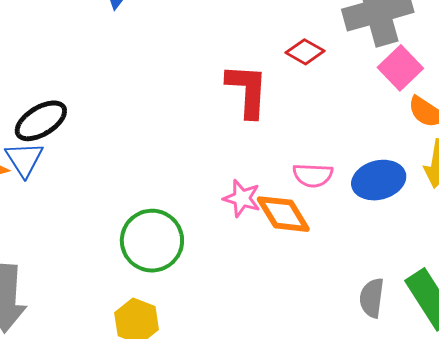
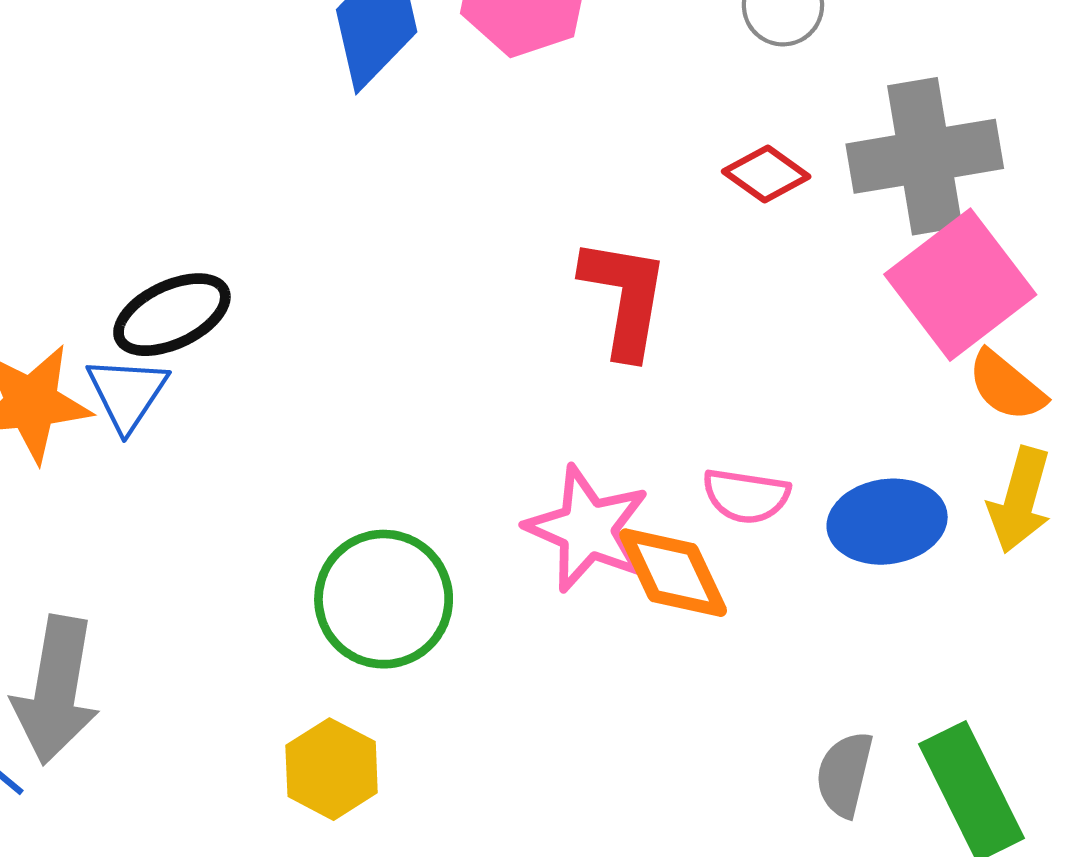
red diamond: (305, 52) -> (766, 174), moved
pink square: (400, 68) -> (960, 285), size x1.5
pink star: (242, 198) -> (587, 529), size x1.5

